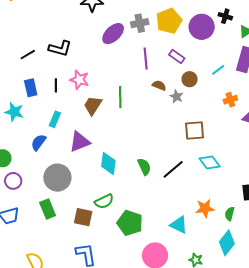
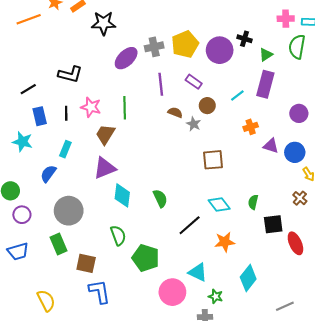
black line: (28, 55) -> (28, 89), moved
green line: (120, 97) -> (125, 108), moved
purple triangle: (80, 142) -> (105, 168), moved
cyan diamond: (210, 163) -> (219, 205), moved
black line: (173, 169) -> (190, 225), moved
green semicircle: (104, 201) -> (118, 235), turned -84
green semicircle: (230, 214) -> (253, 202), moved
brown square: (83, 217) -> (86, 263), moved
cyan triangle: (179, 225) -> (198, 272), moved

